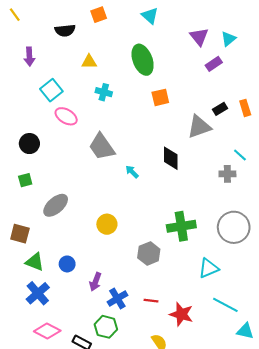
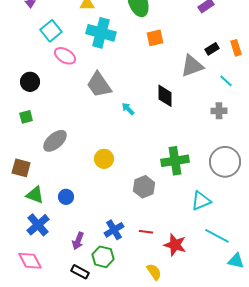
cyan cross: (104, 92) -> (101, 33), size x1.8
cyan line: (240, 155) -> (226, 81), moved
purple arrow: (95, 282) -> (78, 241), moved
pink diamond: (47, 331) -> (30, 261), moved, turned 35

